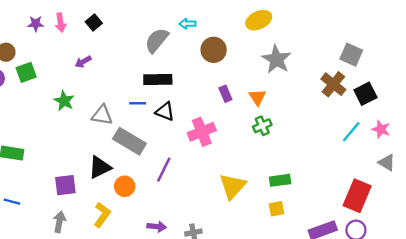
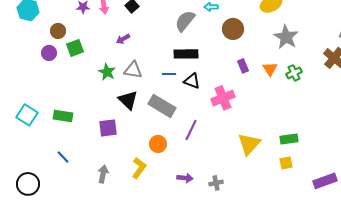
gray triangle: (102, 115) -> (133, 70), moved
green cross: (262, 126) -> (294, 73), moved
black triangle: (100, 167) -> (128, 100), moved, turned -50
purple square: (65, 185) -> (108, 128), moved
blue line: (12, 202) -> (63, 157), turned 32

